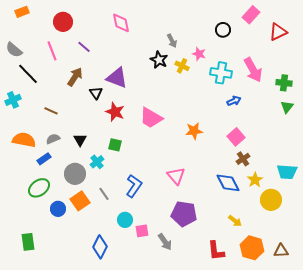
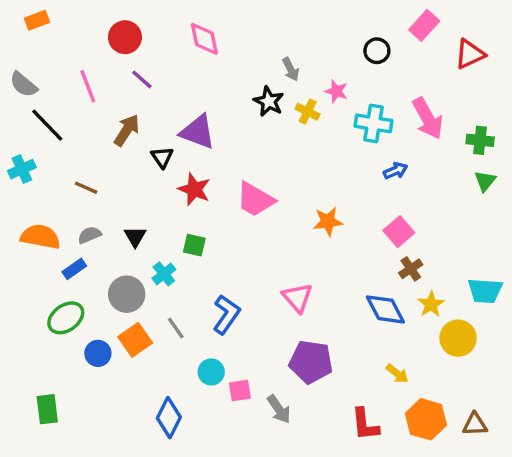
red circle: (63, 22) -> (125, 37), moved

